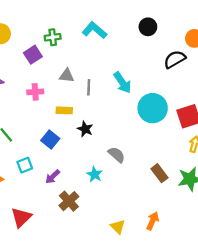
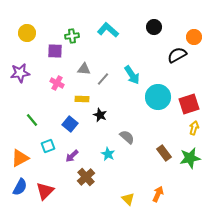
purple square: (33, 55) -> (55, 51), turned 35
gray line: (89, 87) -> (103, 79), turned 40
pink cross: (35, 92) -> (57, 83), turned 32

